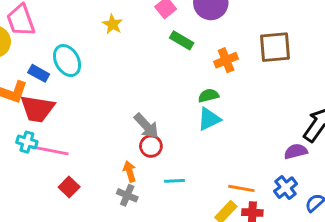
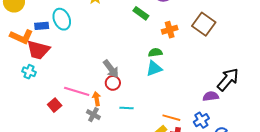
brown square: (275, 47) -> (204, 24), turned 35
blue rectangle: (39, 73) -> (42, 26), turned -40
pink line: (50, 150) -> (77, 91), moved

